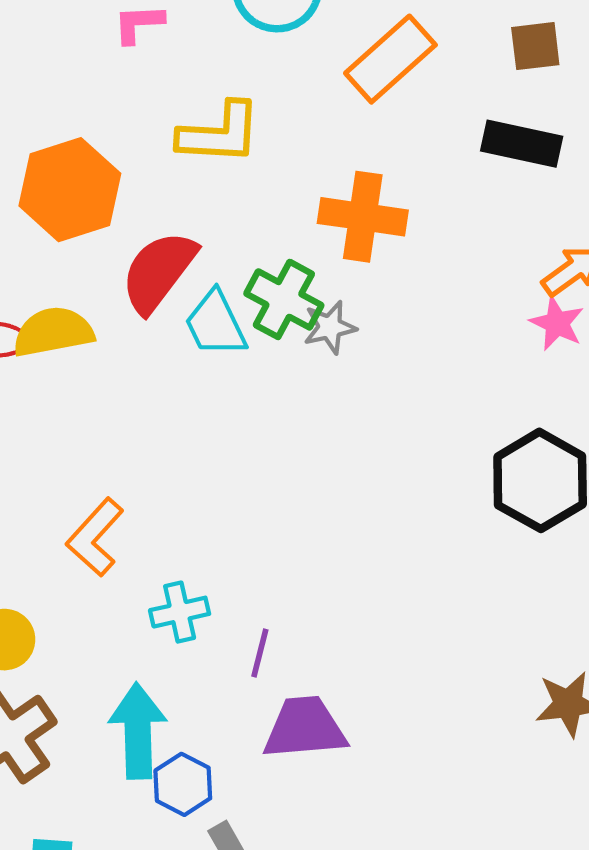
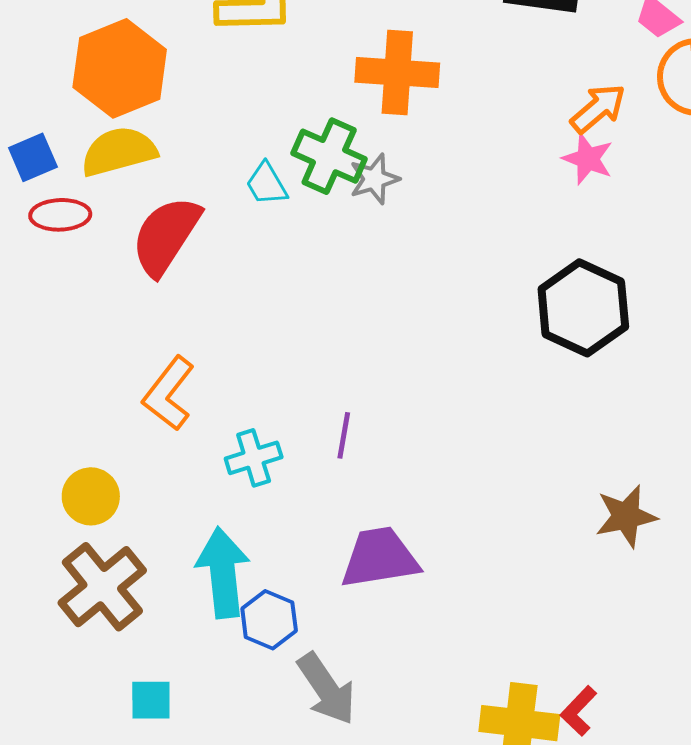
red semicircle: (159, 272) -> (166, 236), moved
cyan trapezoid: (216, 324) -> (267, 184), size x0.7
yellow semicircle: (53, 332) -> (119, 152), moved
purple line: (260, 653) -> (344, 435), moved

